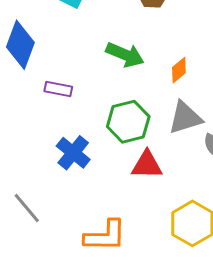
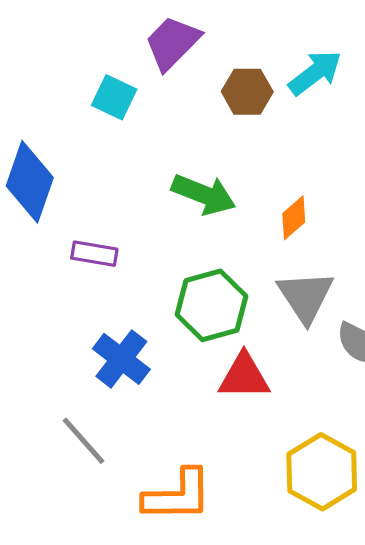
gray triangle: (185, 118) -> (306, 297), turned -45
gray line: (27, 208) -> (83, 441), moved

